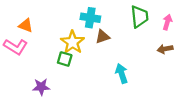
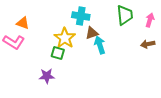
cyan arrow: (122, 73) -> (100, 45), moved
purple star: (41, 87) -> (47, 76), moved

